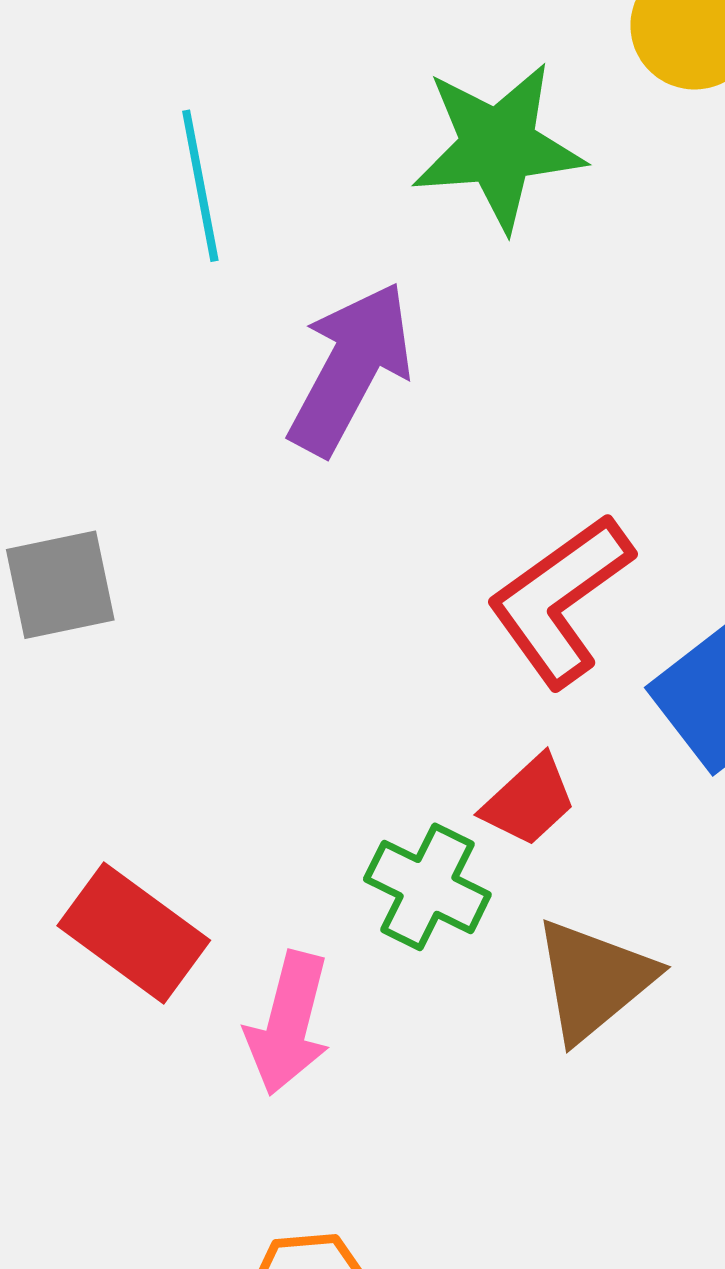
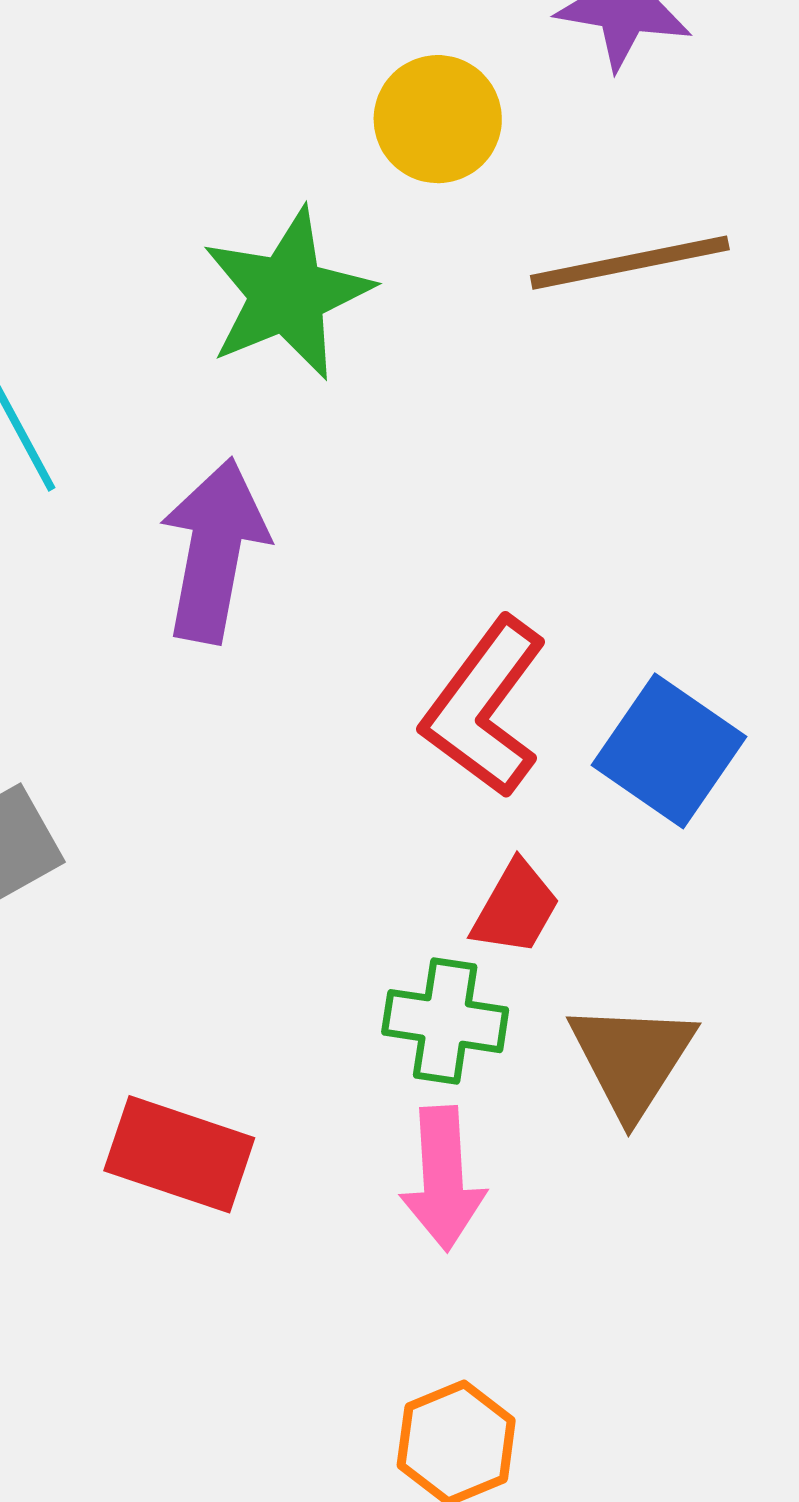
pink arrow: (288, 1023) -> (443, 1179), moved

